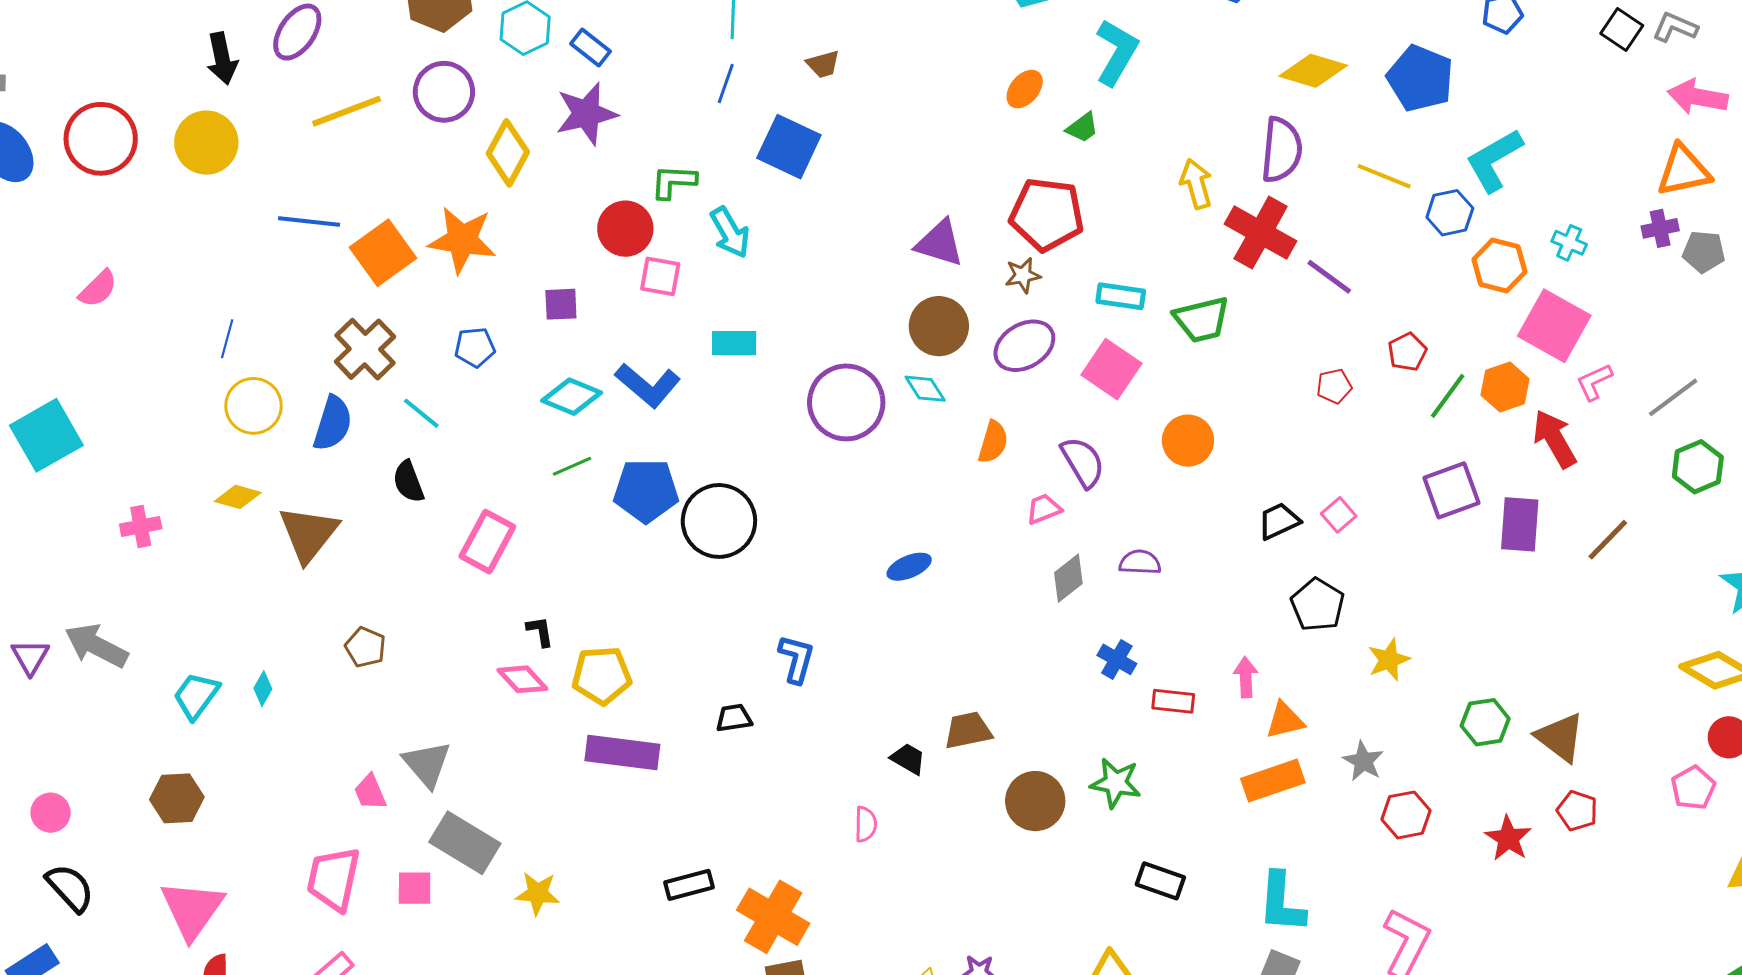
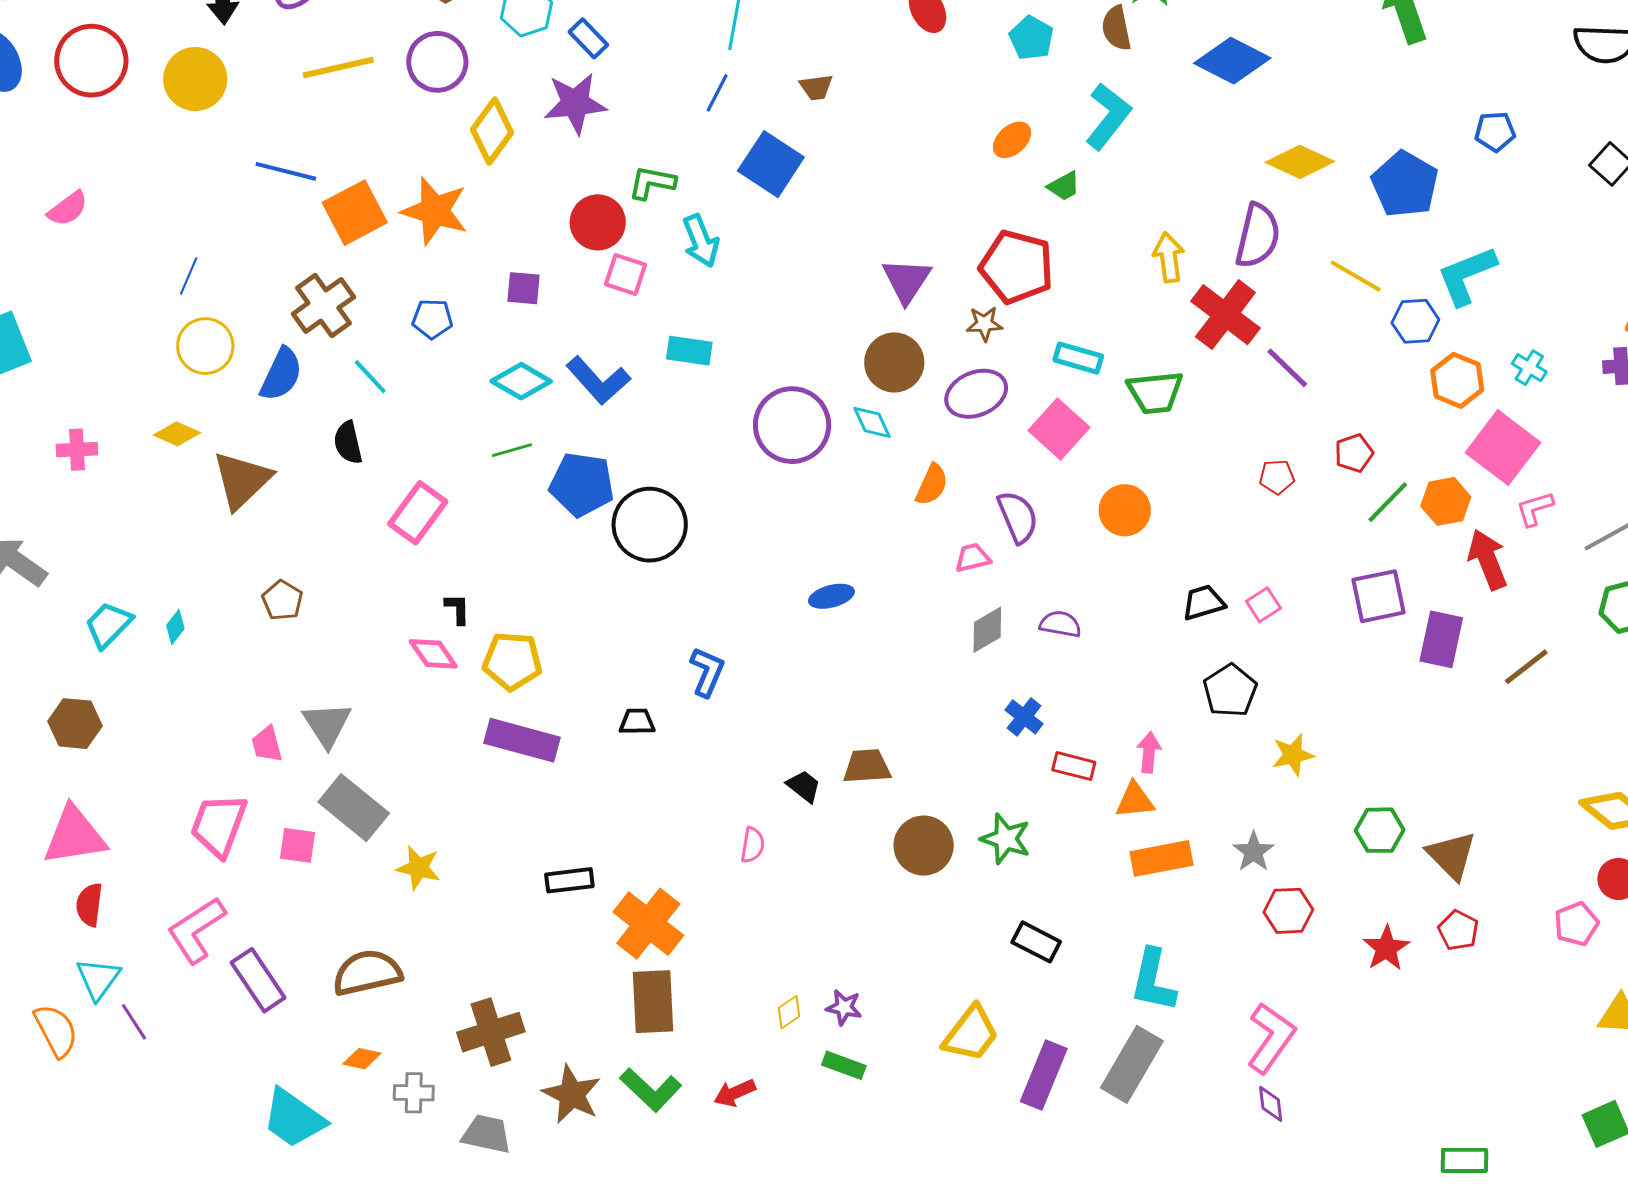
purple triangle: (940, 243) -> (907, 281), turned 38
orange triangle: (1285, 720) -> (1135, 800), moved
pink triangle: (192, 909) -> (75, 836), turned 38

